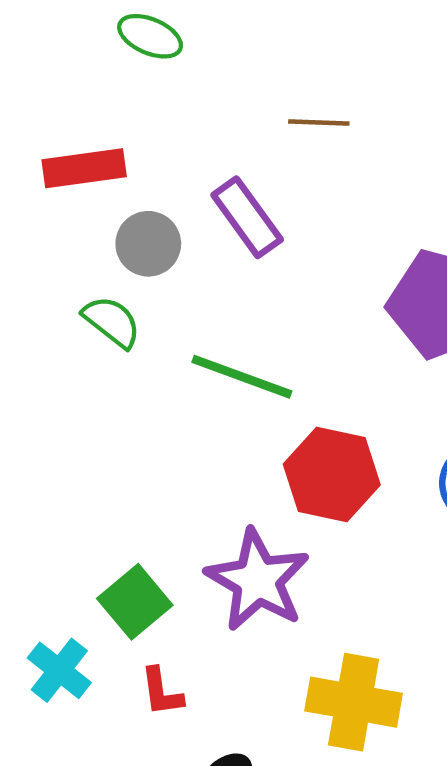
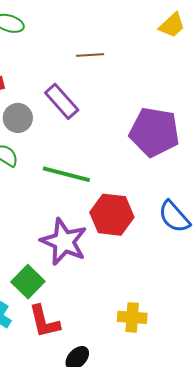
purple star: (258, 580) -> (64, 242), moved
red L-shape: (162, 692) -> (44, 321), size x1.5
yellow cross: (354, 702) -> (132, 317), size x0.7

